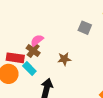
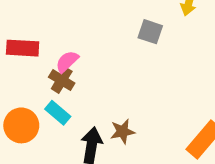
red rectangle: (15, 58) -> (23, 48), moved
brown star: (64, 59) -> (122, 131), moved

